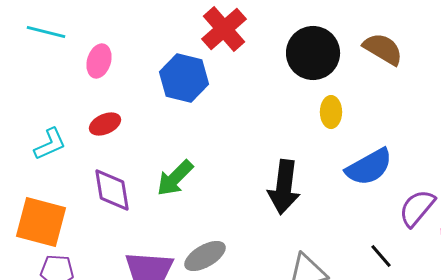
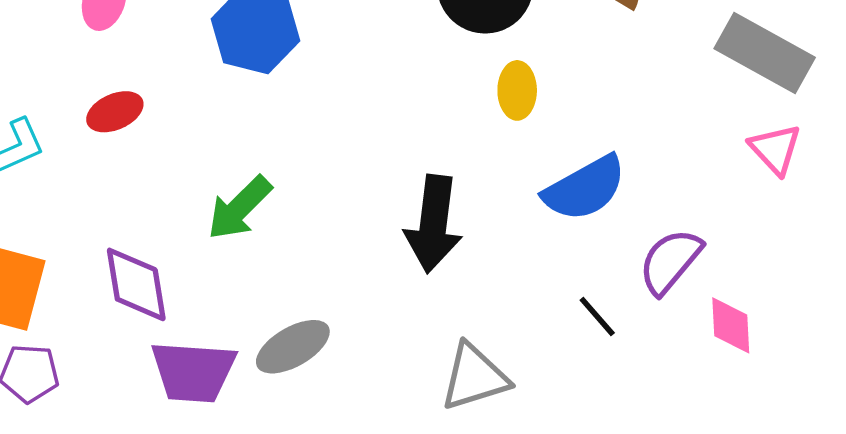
purple diamond: (112, 190) -> (136, 284), moved
black line: (381, 256) -> (597, 316), moved

